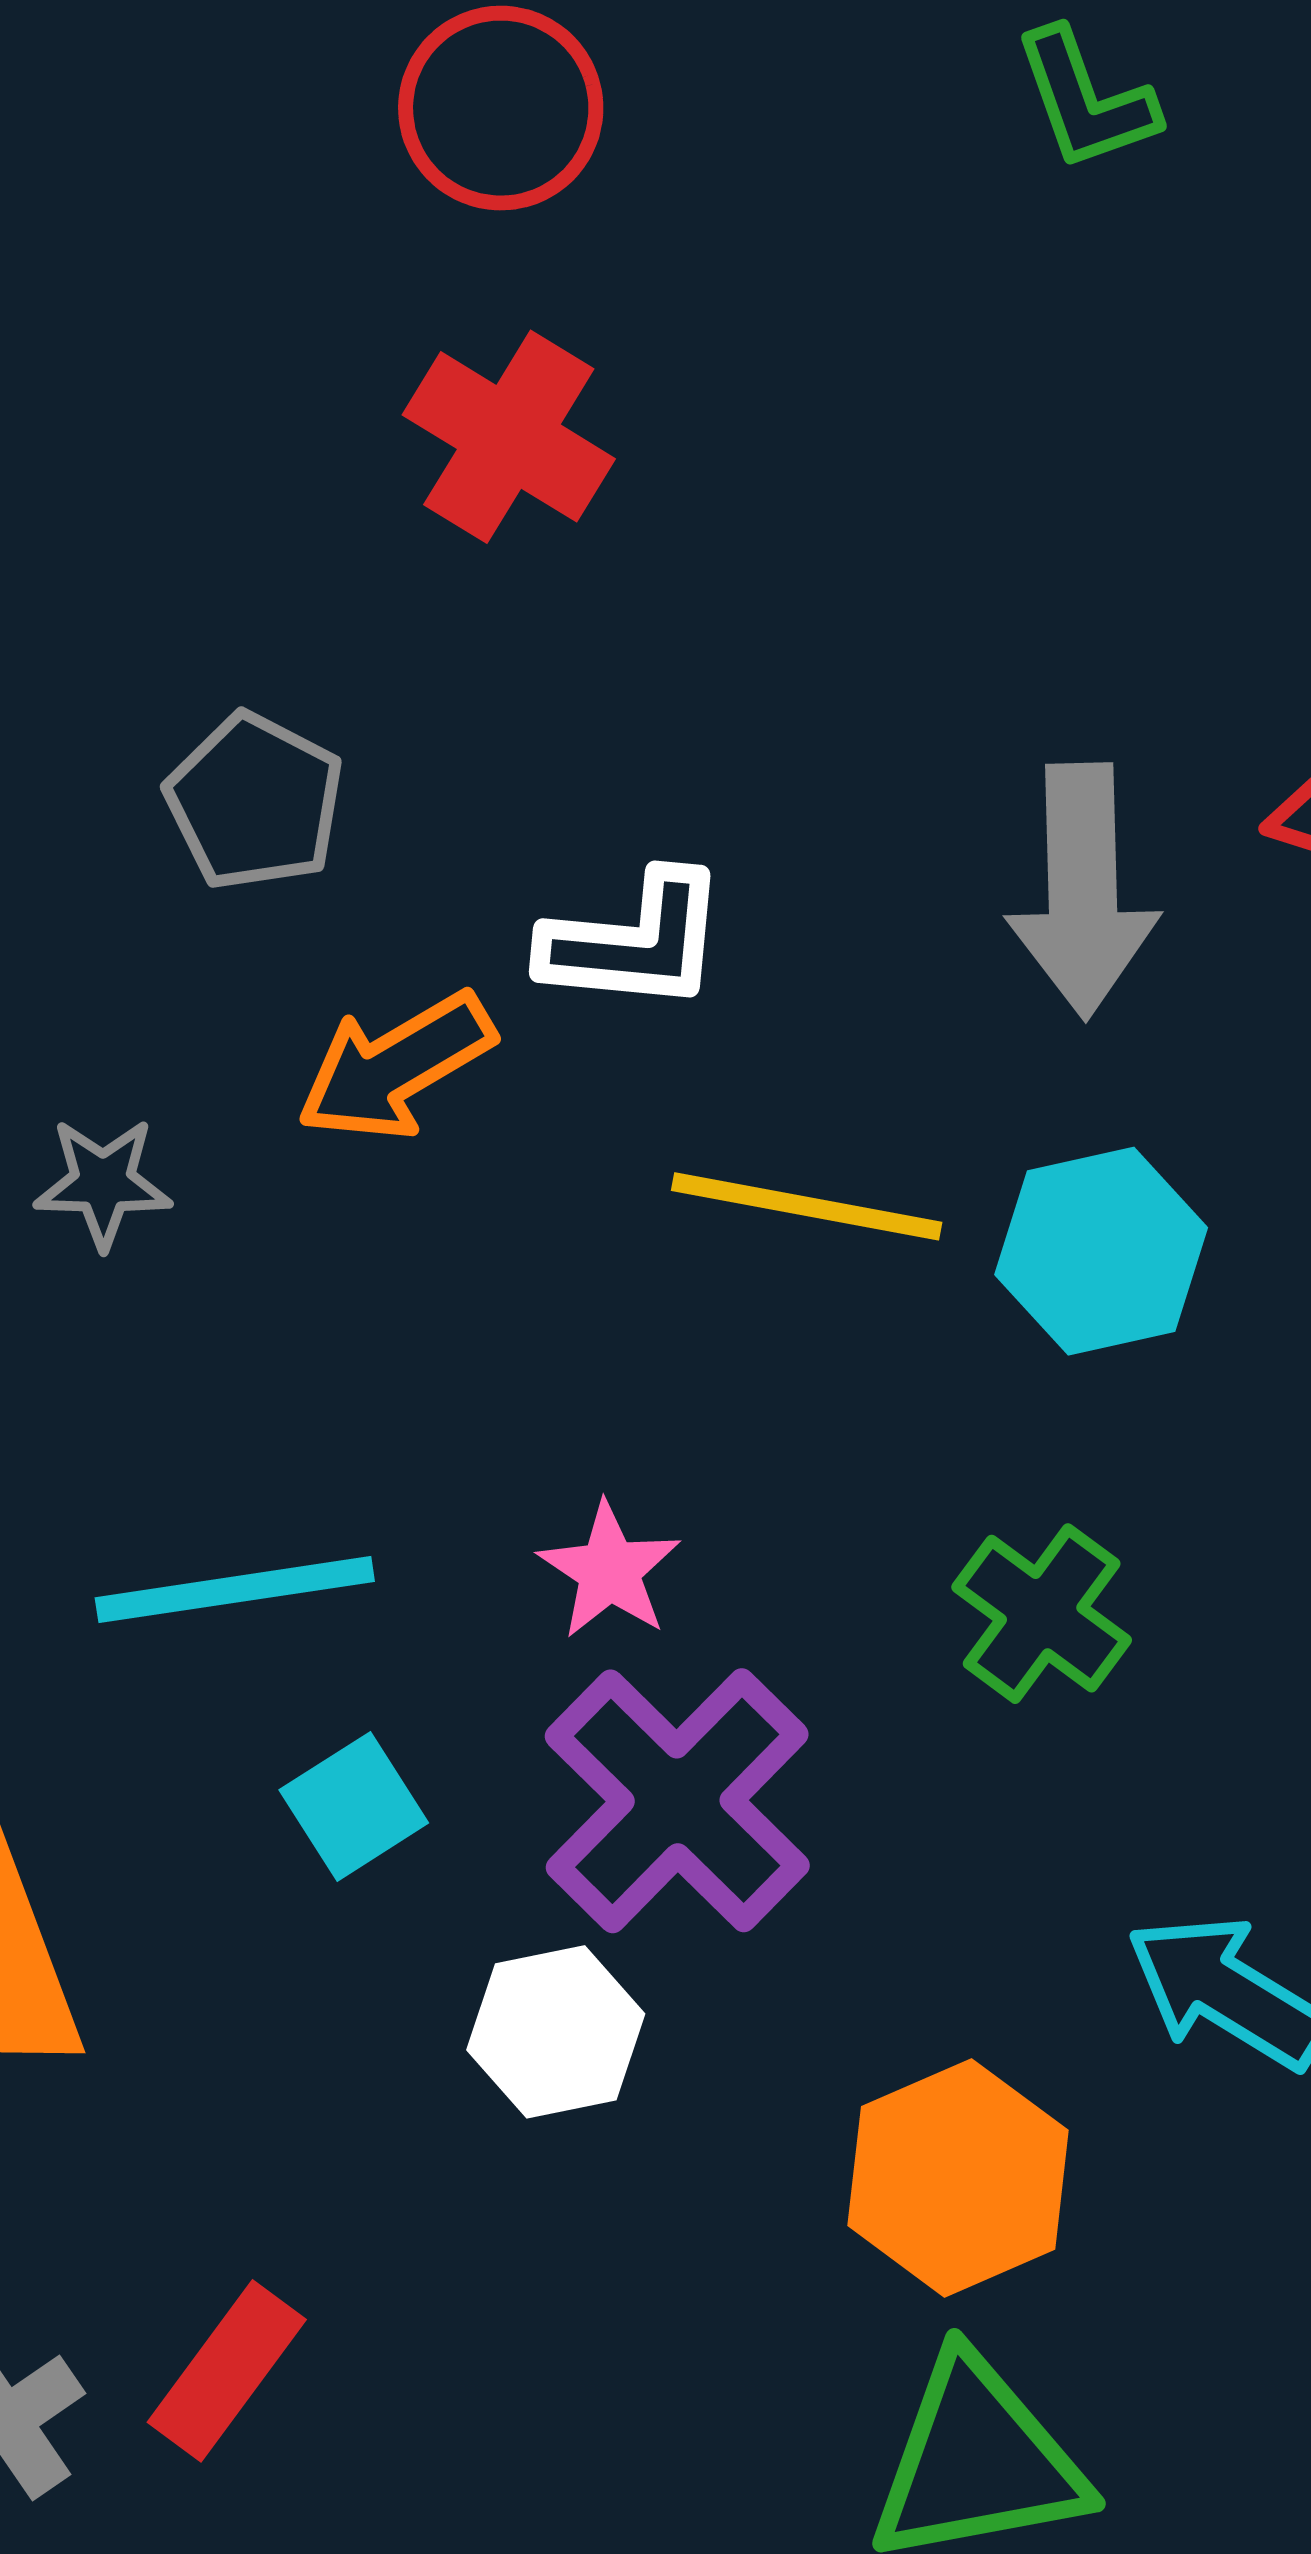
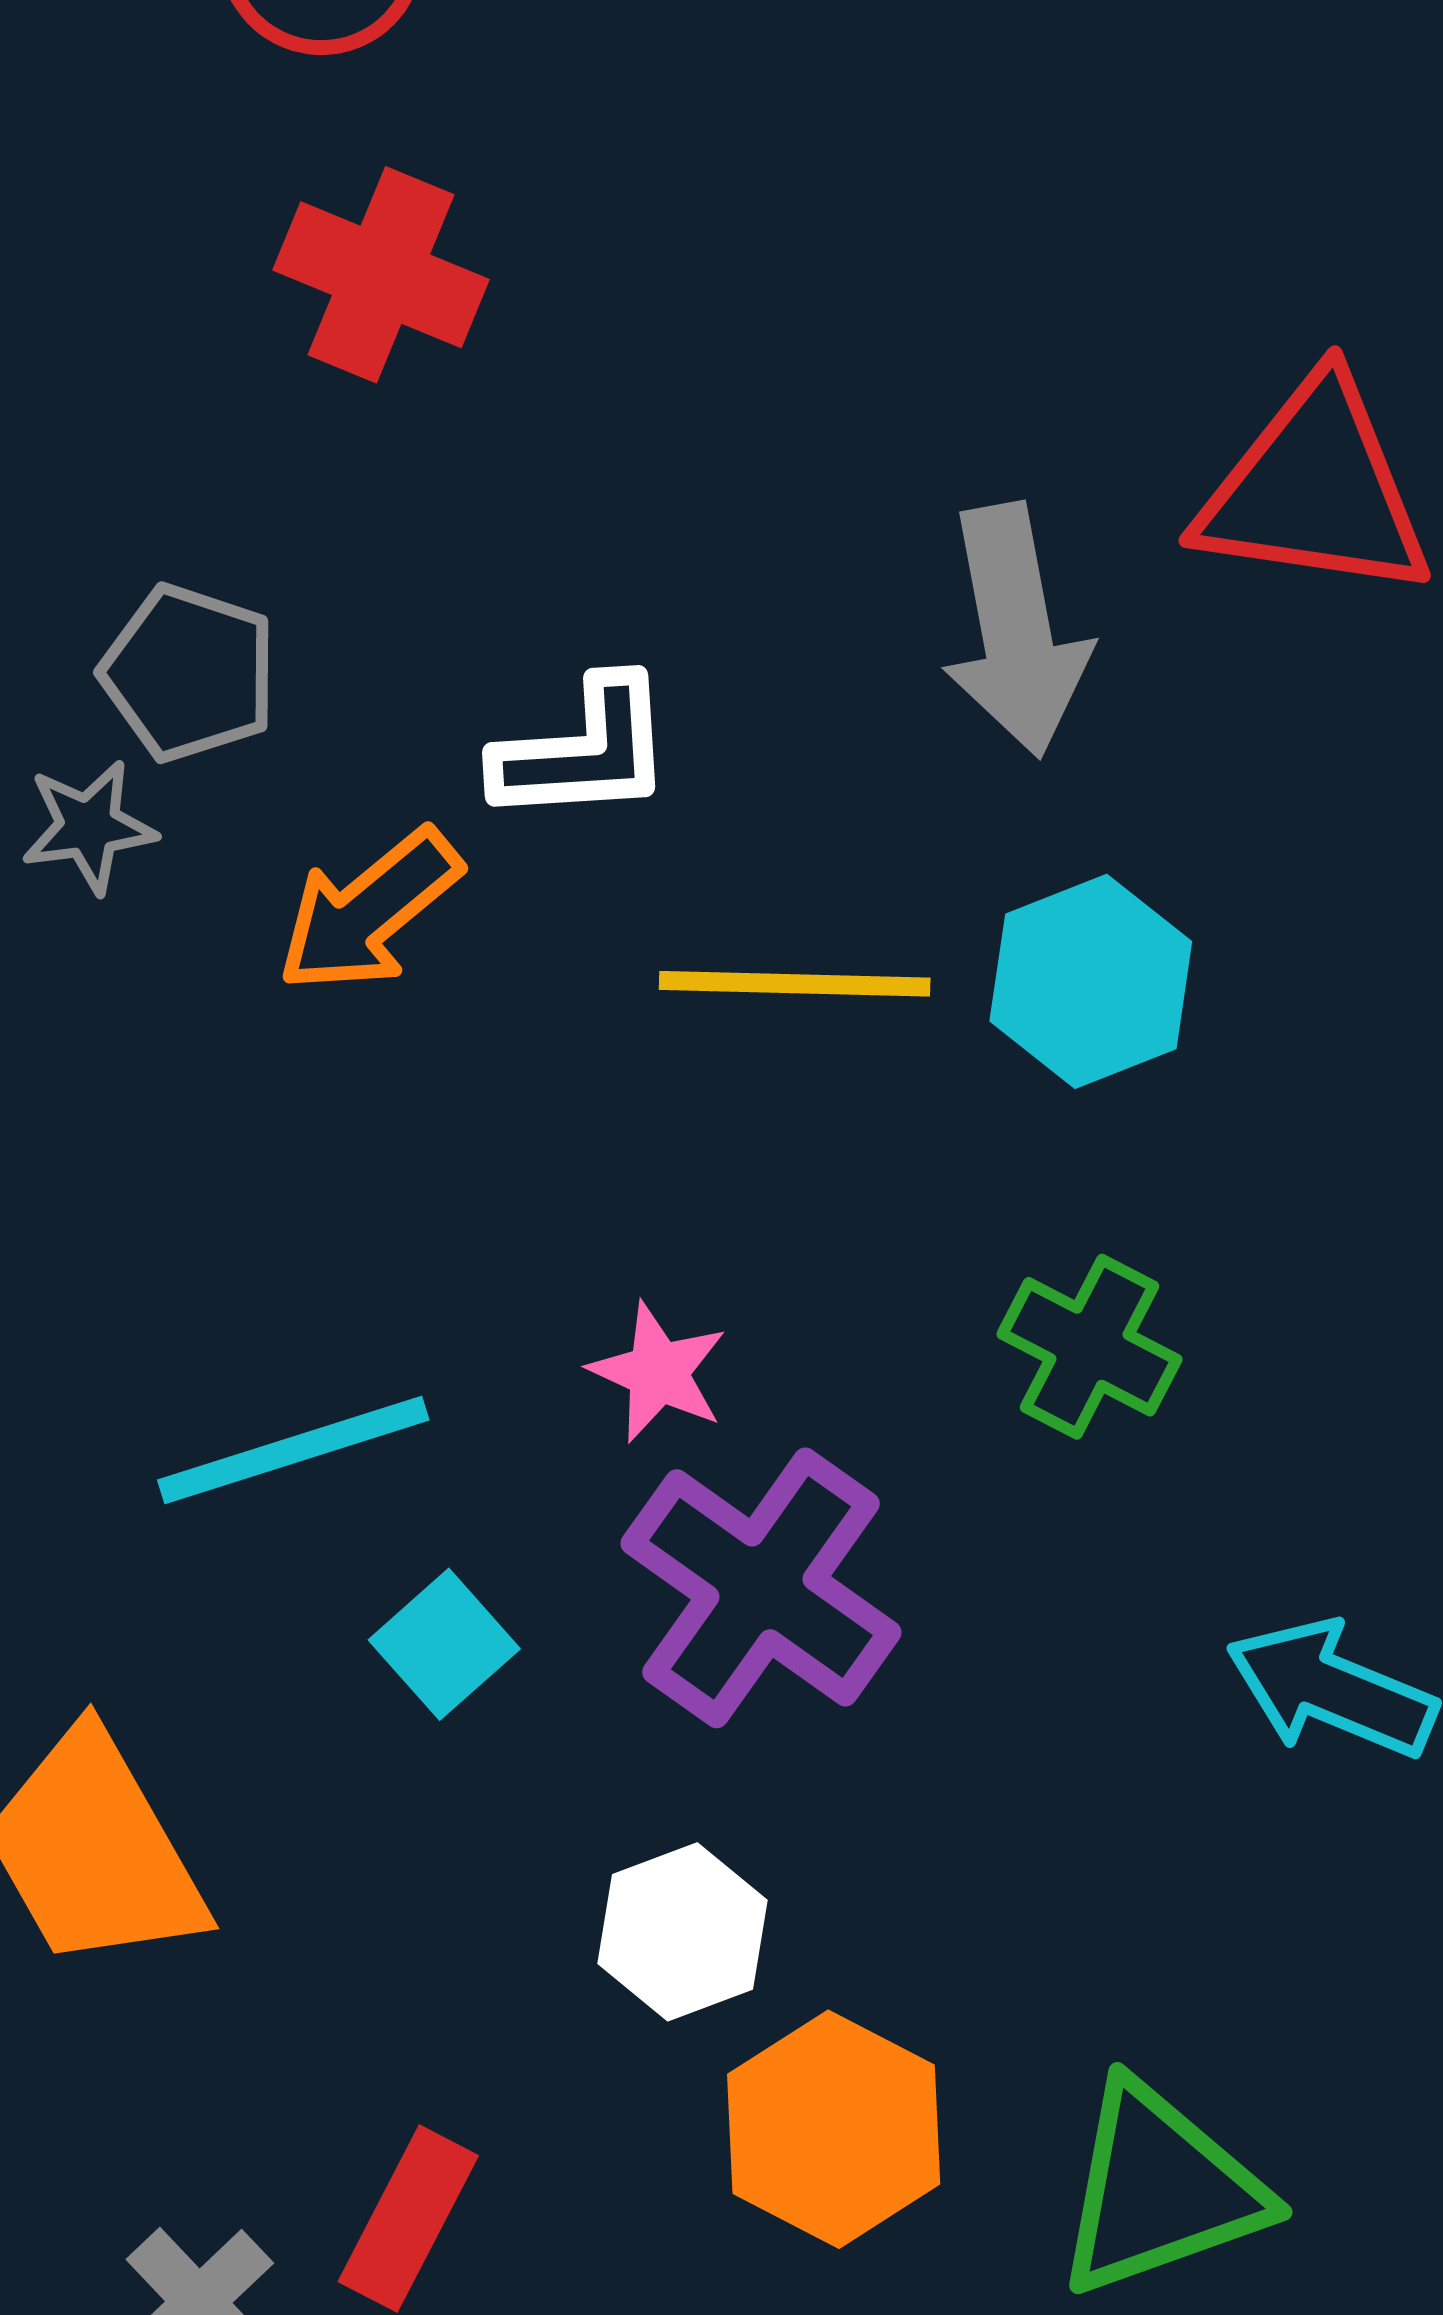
gray star: (103, 1183) -> (89, 827), moved
white hexagon: (556, 2032) -> (683, 1932), moved
orange hexagon: (958, 2178) -> (834, 2129), moved

